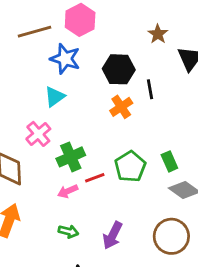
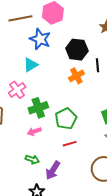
green pentagon: (130, 167) -> (66, 119), moved
red line: (95, 178) -> (70, 144), moved
purple arrow: (113, 235) -> (53, 170), moved

